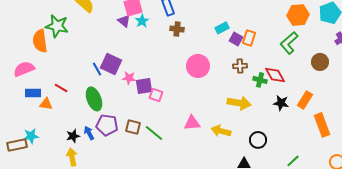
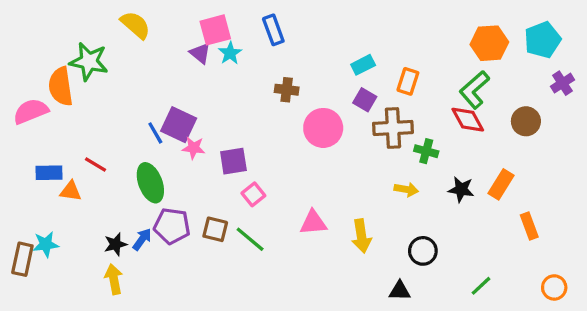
brown cross: (177, 29) -> (287, 90), moved
purple square: (236, 39) -> (365, 100), moved
brown cross: (240, 66) -> (393, 128), size x1.6
pink semicircle: (24, 69) -> (31, 111), moved
red diamond: (275, 75) -> (468, 120), moved
pink star: (129, 78) -> (194, 148), moved
pink square: (156, 95) -> (253, 194), moved, turned 32
yellow arrow: (239, 103) -> (406, 189), moved, size x0.6
orange rectangle: (322, 125) -> (529, 226), size x0.7
yellow arrow: (221, 131) -> (361, 236), turned -114
blue arrow: (89, 133) -> (142, 239), turned 64
brown rectangle: (17, 145) -> (22, 259), turned -66

